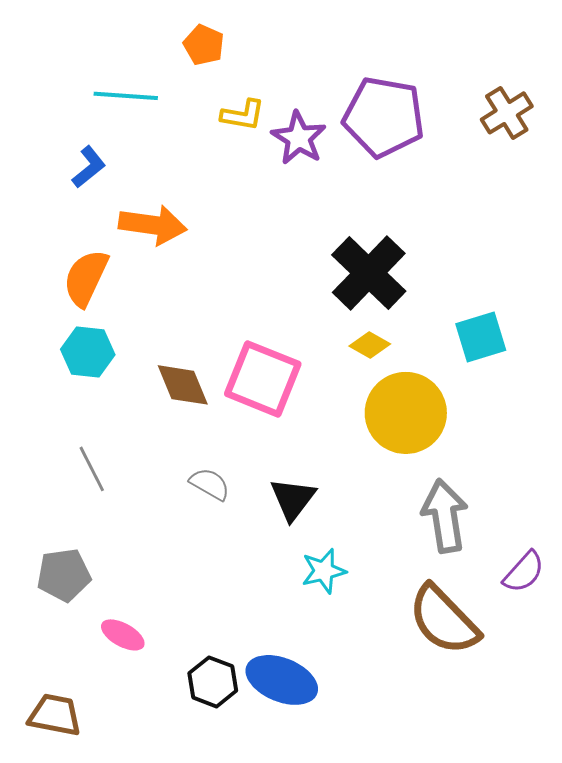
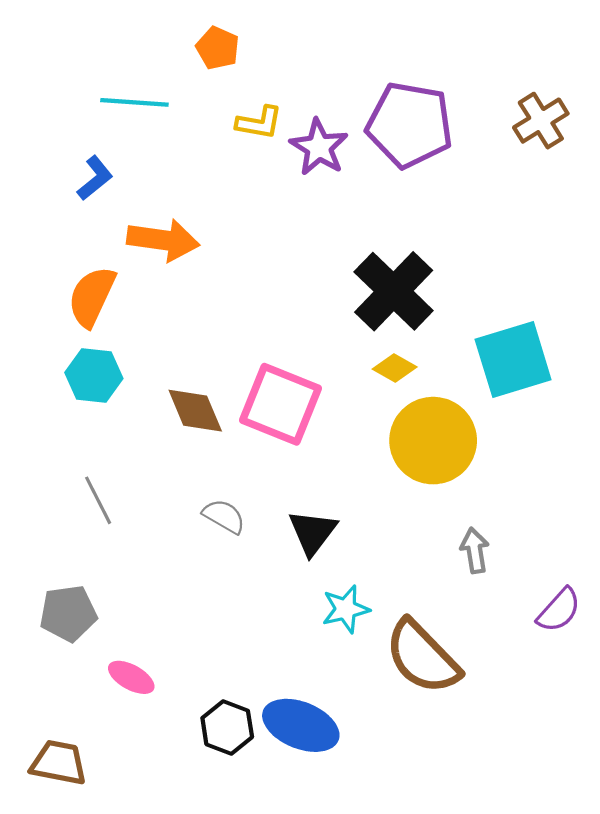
cyan square: (481, 337) -> (513, 359), size x1.4
gray arrow: (445, 516) -> (475, 550), size x0.6
brown semicircle: (444, 620) -> (422, 657), moved

